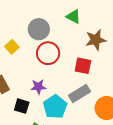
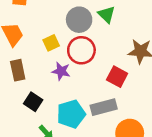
green triangle: (73, 17) -> (107, 14), moved
yellow square: (12, 47) -> (51, 43), moved
purple star: (38, 87) -> (61, 71), moved

